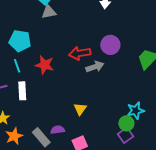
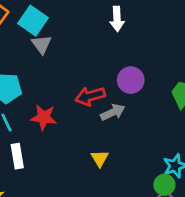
gray triangle: (49, 12) -> (42, 44), turned -49
yellow triangle: (80, 109) -> (100, 158), moved

